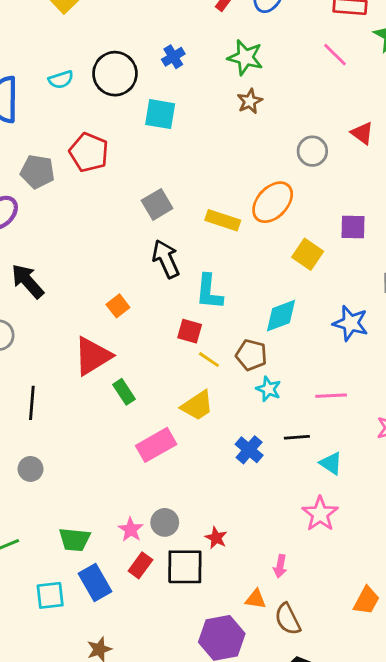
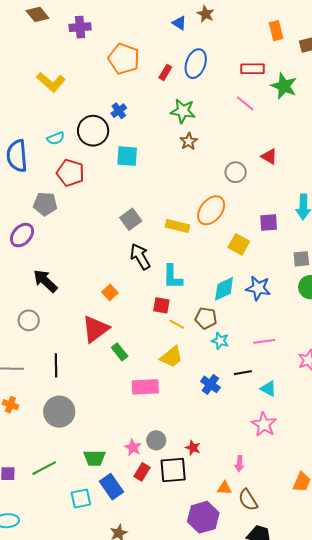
blue cross: (173, 57) -> (119, 111), moved
red pentagon: (89, 152) -> (70, 173), moved
blue star: (351, 323) -> (258, 288), moved
pink rectangle: (156, 445) -> (145, 387), turned 32
gray circle: (30, 469) -> (59, 412), size x1.8

